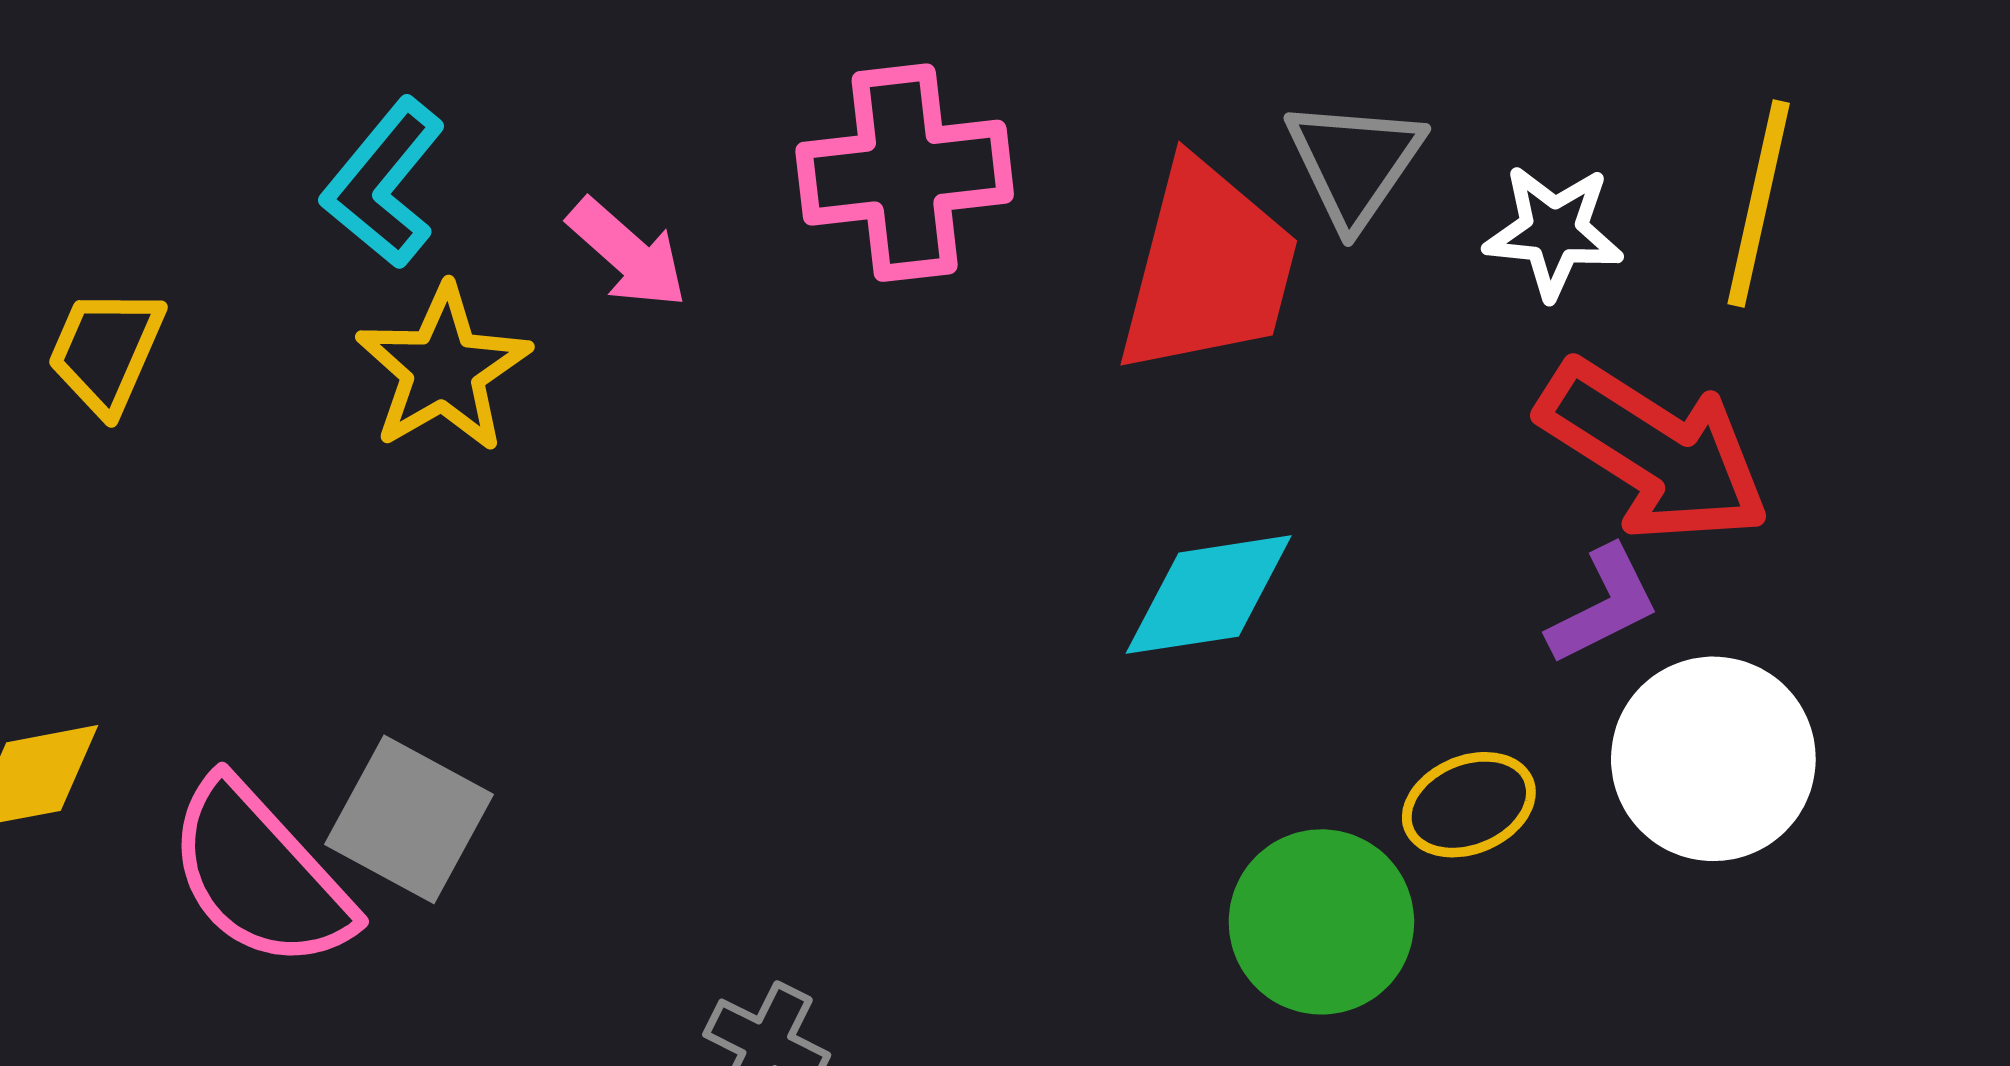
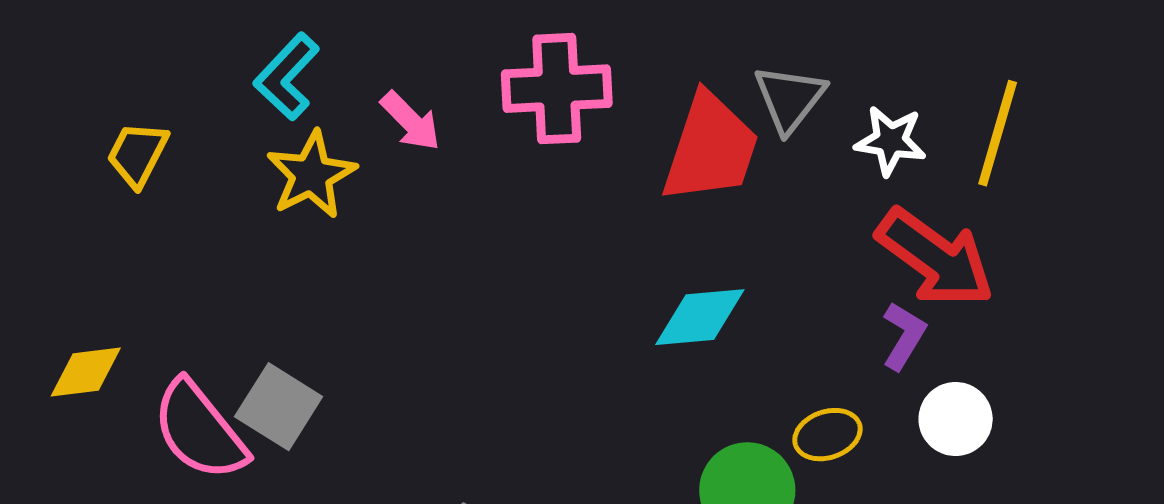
purple L-shape: (1603, 605) -> (904, 336), turned -36
white circle: (1713, 759) -> (956, 419), size x0.7

